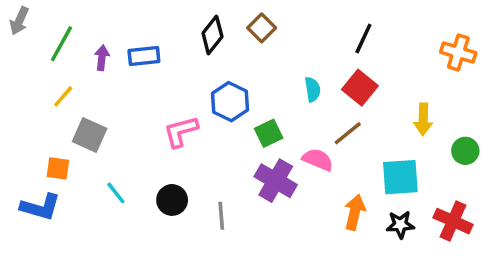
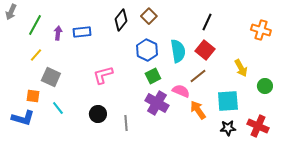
cyan semicircle: (313, 89) -> (178, 51), size x1.6
blue hexagon: (230, 102) -> (147, 50), moved
yellow arrow: (423, 119) -> (241, 68), turned -30
cyan line: (116, 193) -> (58, 108), moved
orange arrow: (355, 212) -> (198, 110), moved, turned -48

